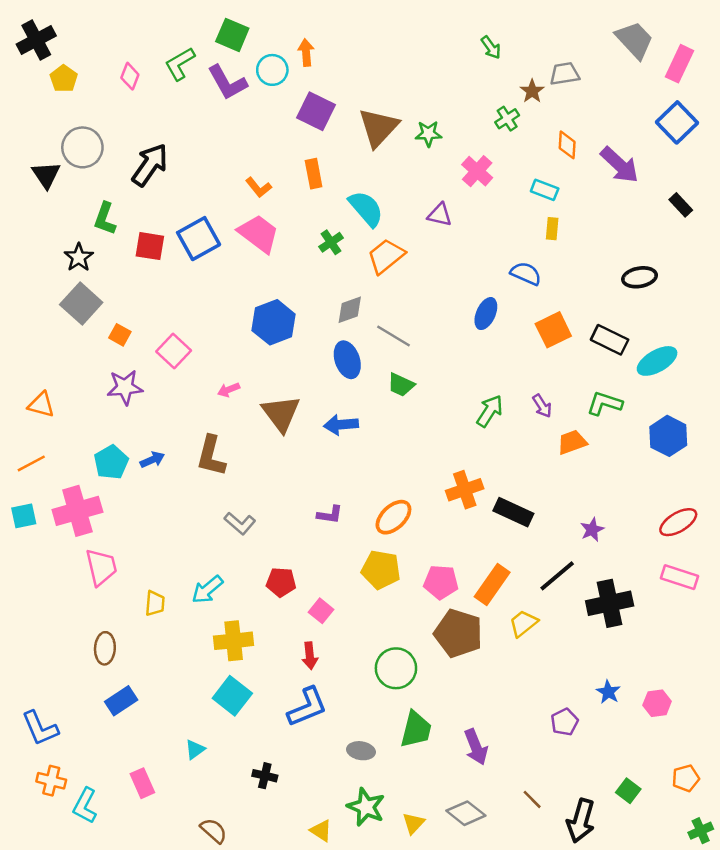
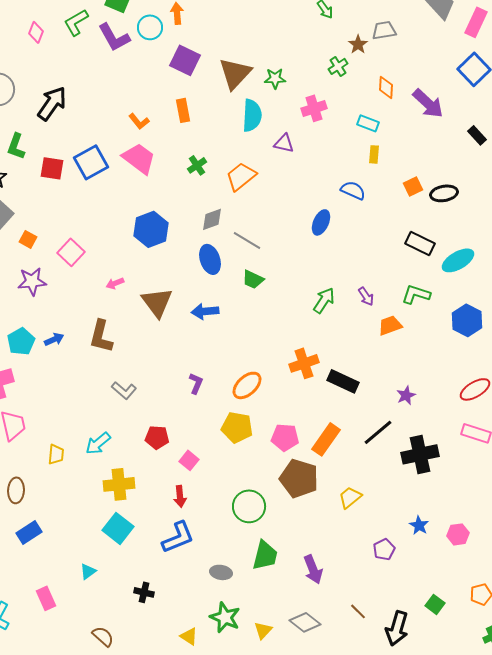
pink cross: (477, 171) -> (314, 108), turned 30
cyan semicircle: (366, 209) -> (252, 115), moved, turned 44
orange square: (553, 330) -> (413, 186), moved, size x0.7
purple L-shape: (330, 515) -> (196, 383), turned -75
yellow trapezoid: (523, 623) -> (350, 497), moved

